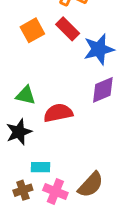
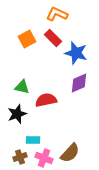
blue star: (99, 49) -> (76, 53), turned 30

